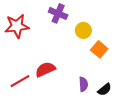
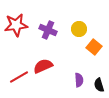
purple cross: (58, 13) -> (48, 30), moved
black semicircle: (104, 90) -> (99, 85), turned 112

